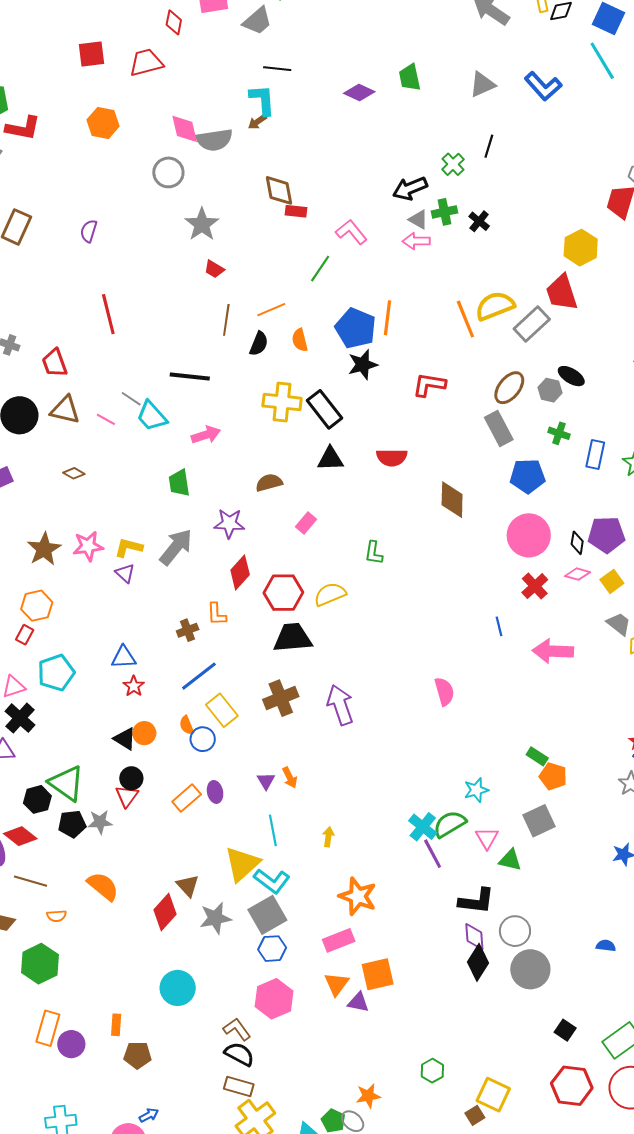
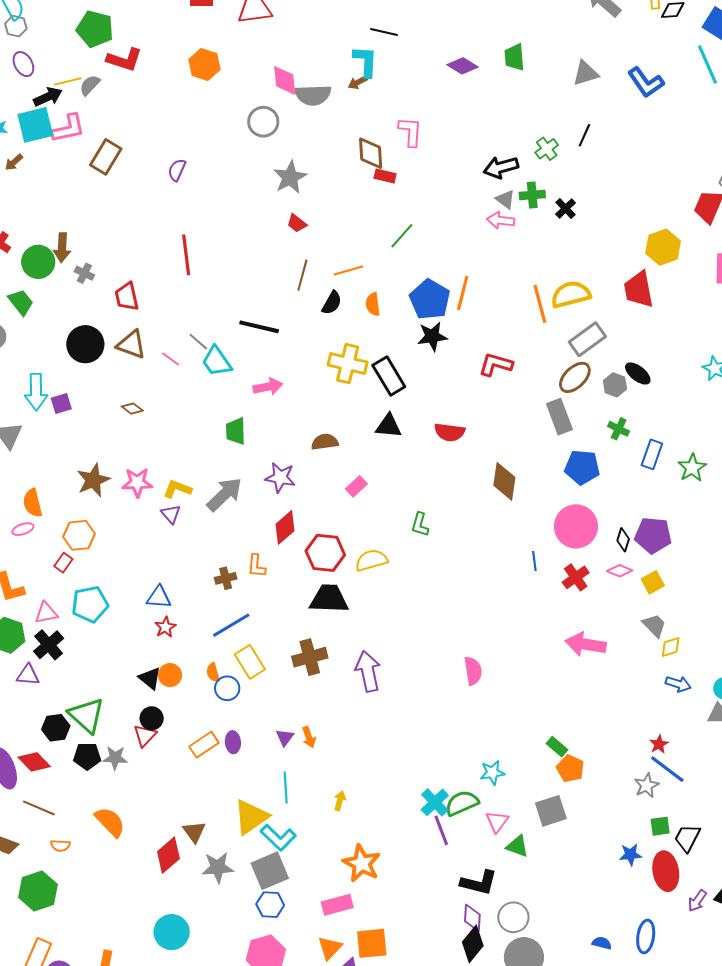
pink L-shape: (351, 232) -> (410, 132), moved, turned 36
gray rectangle: (532, 324) -> (587, 339), moved
blue line: (499, 626) -> (534, 561), moved

